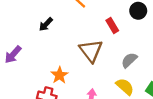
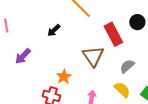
red rectangle: (112, 25) -> (113, 34), size x1.6

